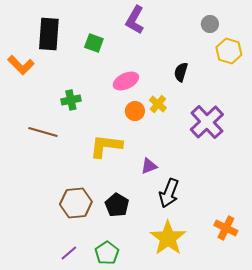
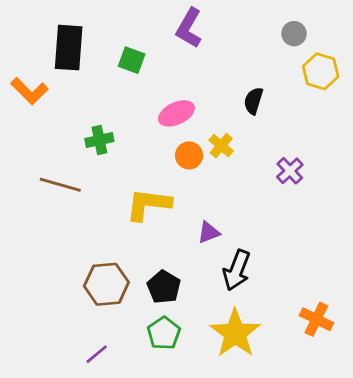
purple cross: (207, 122) -> (290, 171), size x0.6
green pentagon: (107, 253) -> (164, 333), moved

